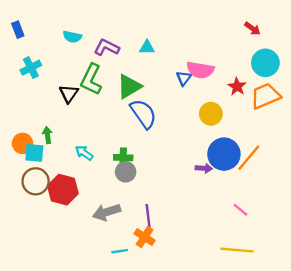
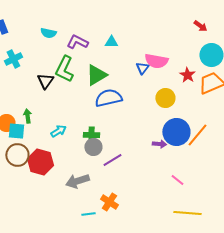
blue semicircle: (143, 114) -> (108, 98), turned -68
cyan arrow: (84, 153) -> (58, 131), turned 112
pink line: (241, 210) -> (177, 180), moved
purple line: (148, 216) -> (112, 160), moved, turned 66

